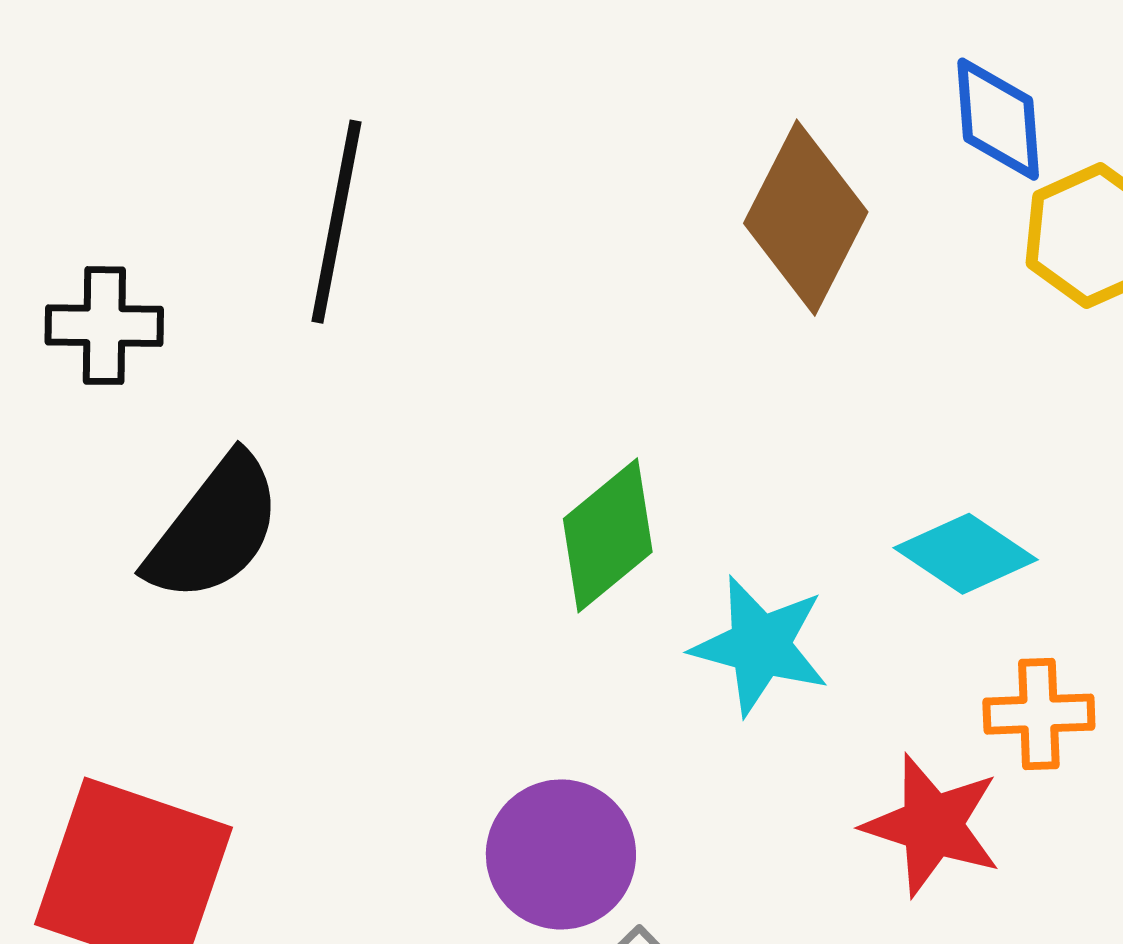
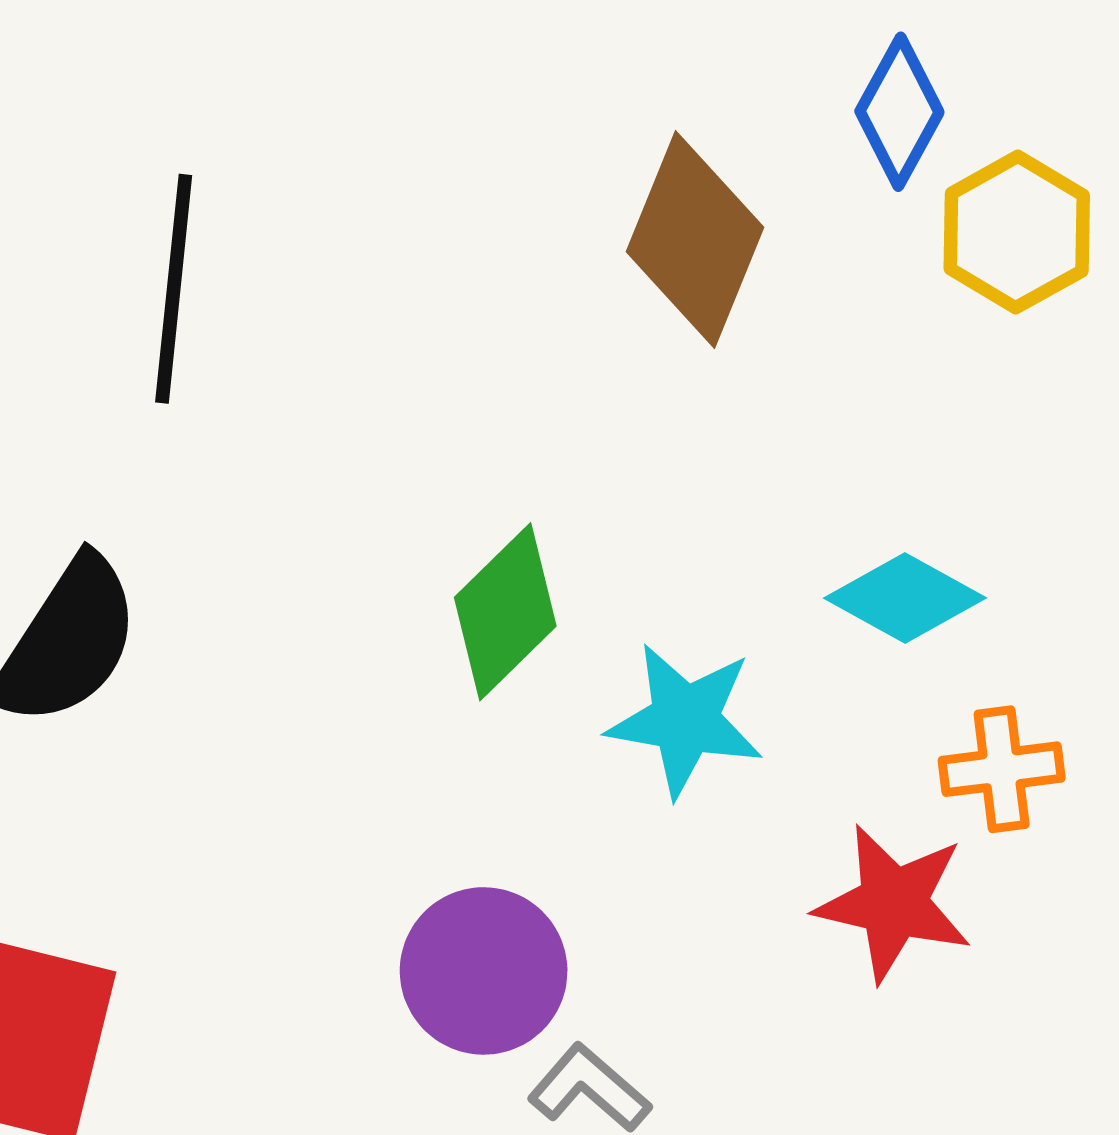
blue diamond: (998, 119) -> (899, 112), turned 38

